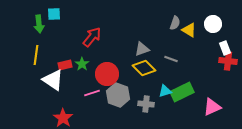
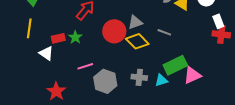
red circle: (107, 74) -> (114, 31), moved
white triangle: (53, 80) -> (46, 53), size x0.7
cyan triangle: (165, 91) -> (161, 80), moved
gray hexagon: (118, 95) -> (105, 81), moved
pink triangle: (212, 107) -> (192, 75), moved

